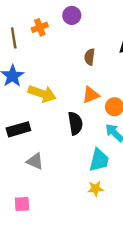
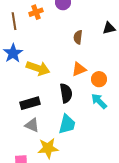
black rectangle: (18, 129) -> (30, 103), moved
cyan trapezoid: (99, 160) -> (67, 124), moved
yellow star: (95, 189) -> (48, 148), moved, size x1.5

